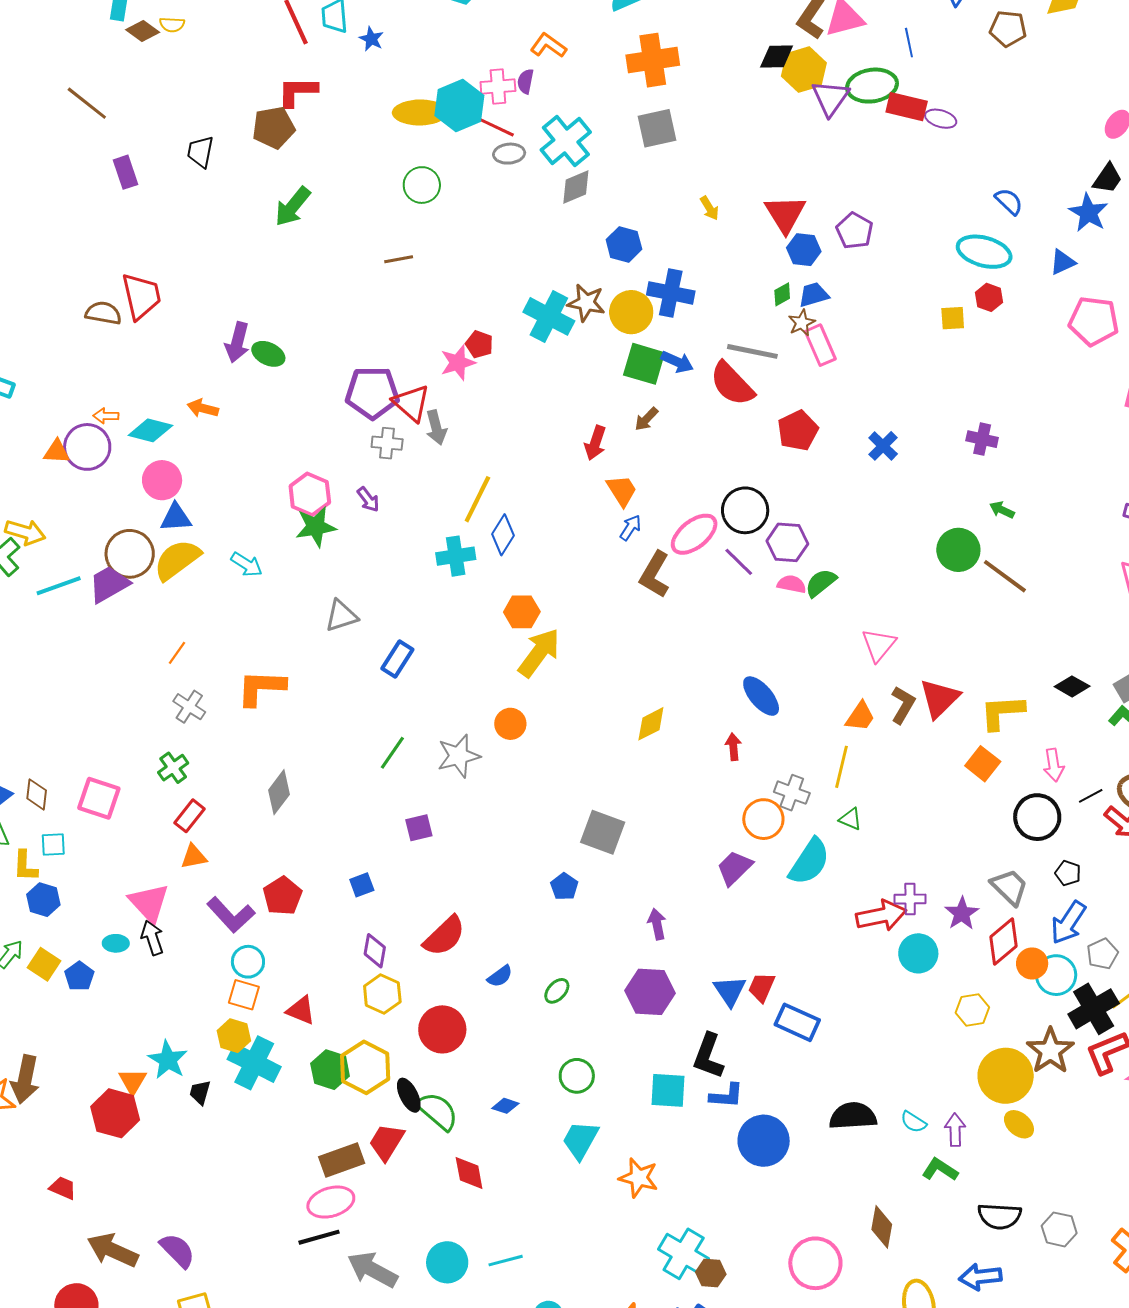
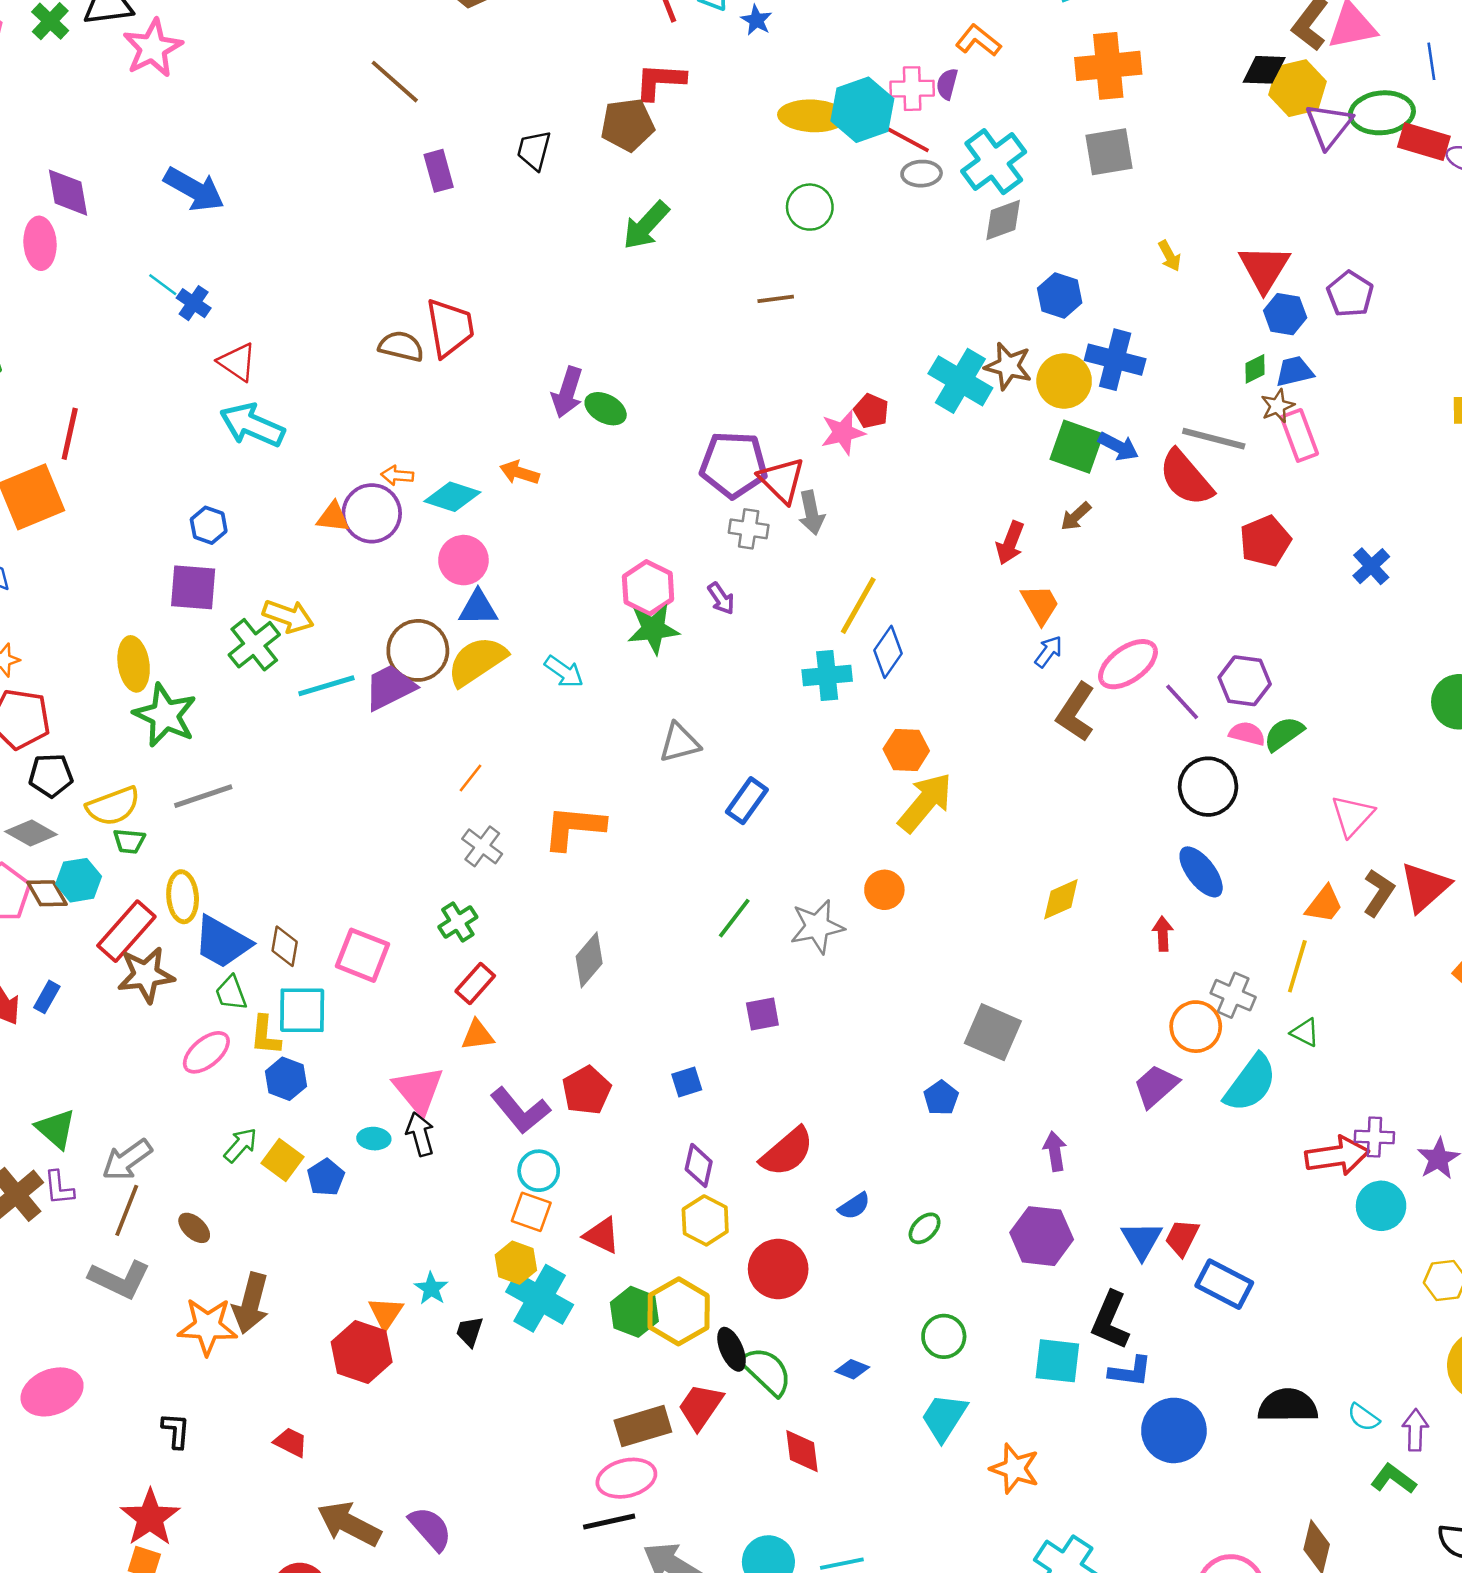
black circle: (745, 510) -> (1208, 787), moved
cyan square: (53, 845) -> (302, 1010), size x1.6
cyan star: (168, 1060) -> (431, 1288), size x0.7

